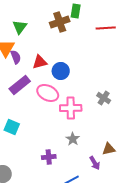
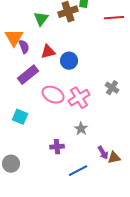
green triangle: (20, 27) -> (41, 19), moved
pink ellipse: (48, 93) -> (53, 95), moved
pink cross: (71, 108) -> (79, 98), turned -30
brown triangle: (109, 149) -> (114, 158), moved

